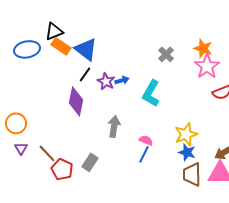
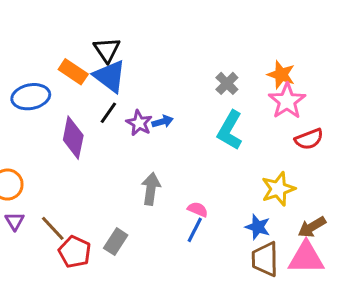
black triangle: (54, 31) -> (107, 50), moved, turned -42
blue ellipse: (27, 49) -> (31, 97), moved
cyan L-shape: (151, 93) -> (230, 130), moved
purple diamond: (76, 101) -> (73, 138), moved
yellow star: (186, 134) -> (278, 189), moved

